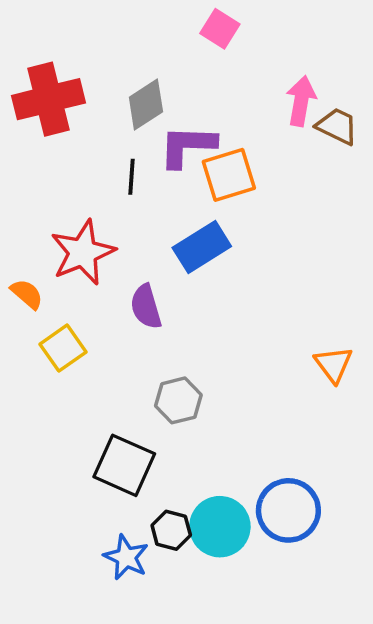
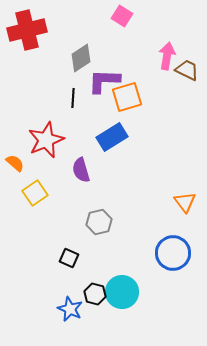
red cross: (49, 99) -> (27, 30), moved
black square: (124, 465) -> (69, 258), size x0.6
blue circle: (288, 510) -> (173, 253), moved

